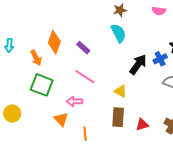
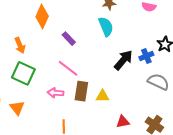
orange diamond: (54, 42) -> (42, 16), moved
yellow triangle: (121, 91) -> (103, 96), moved, turned -32
brown rectangle: (118, 117) -> (81, 91), moved
orange triangle: (61, 119) -> (17, 108), moved

